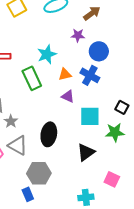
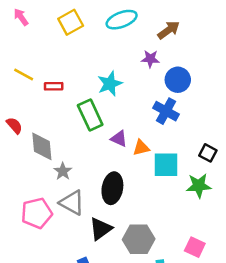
orange triangle: (65, 74) -> (141, 148), moved
purple triangle: (68, 96) -> (119, 139), moved
black triangle: (86, 152) -> (101, 229), moved
gray hexagon: (39, 173) -> (139, 239), moved

